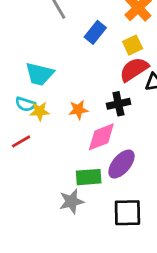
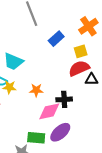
black cross: (118, 104) -> (64, 99), moved

